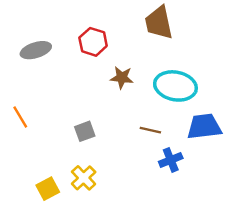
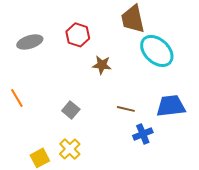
cyan ellipse: (175, 86) -> (157, 51), moved, turned 32
gray square: (85, 131) -> (71, 110), turned -30

